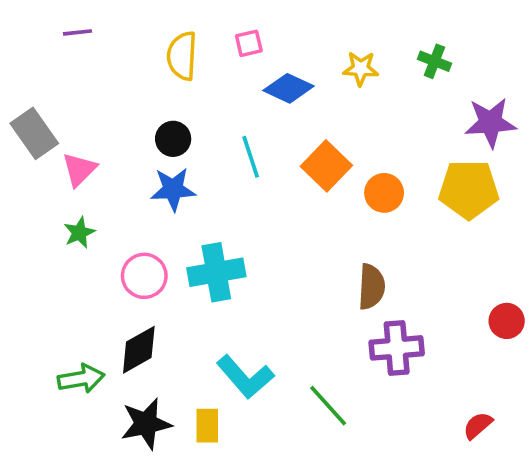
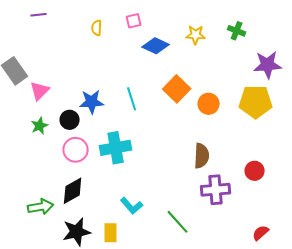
yellow semicircle: (182, 56) -> (97, 28), size x0.6
black circle: (173, 139) -> (70, 120), moved
cyan line: (251, 157) -> (132, 99), moved
red circle: (507, 321) -> (255, 171), moved
cyan L-shape: (245, 377) -> (132, 206), size x0.7

